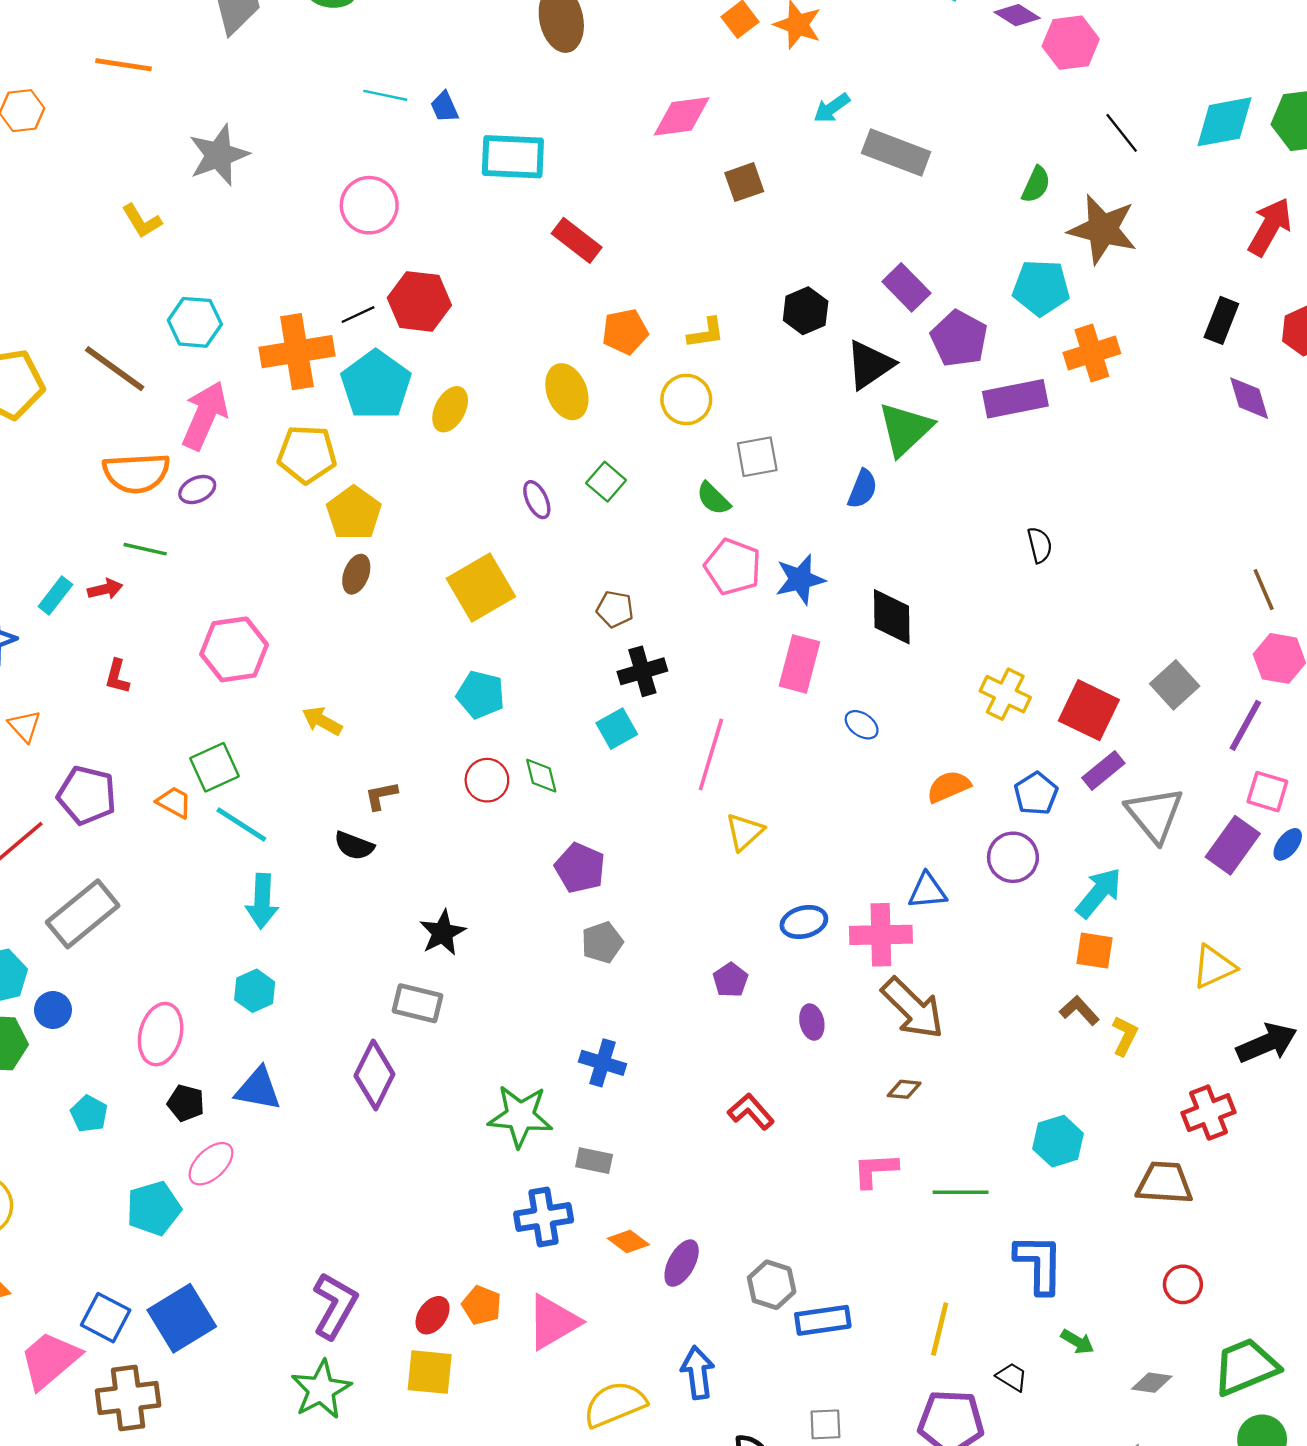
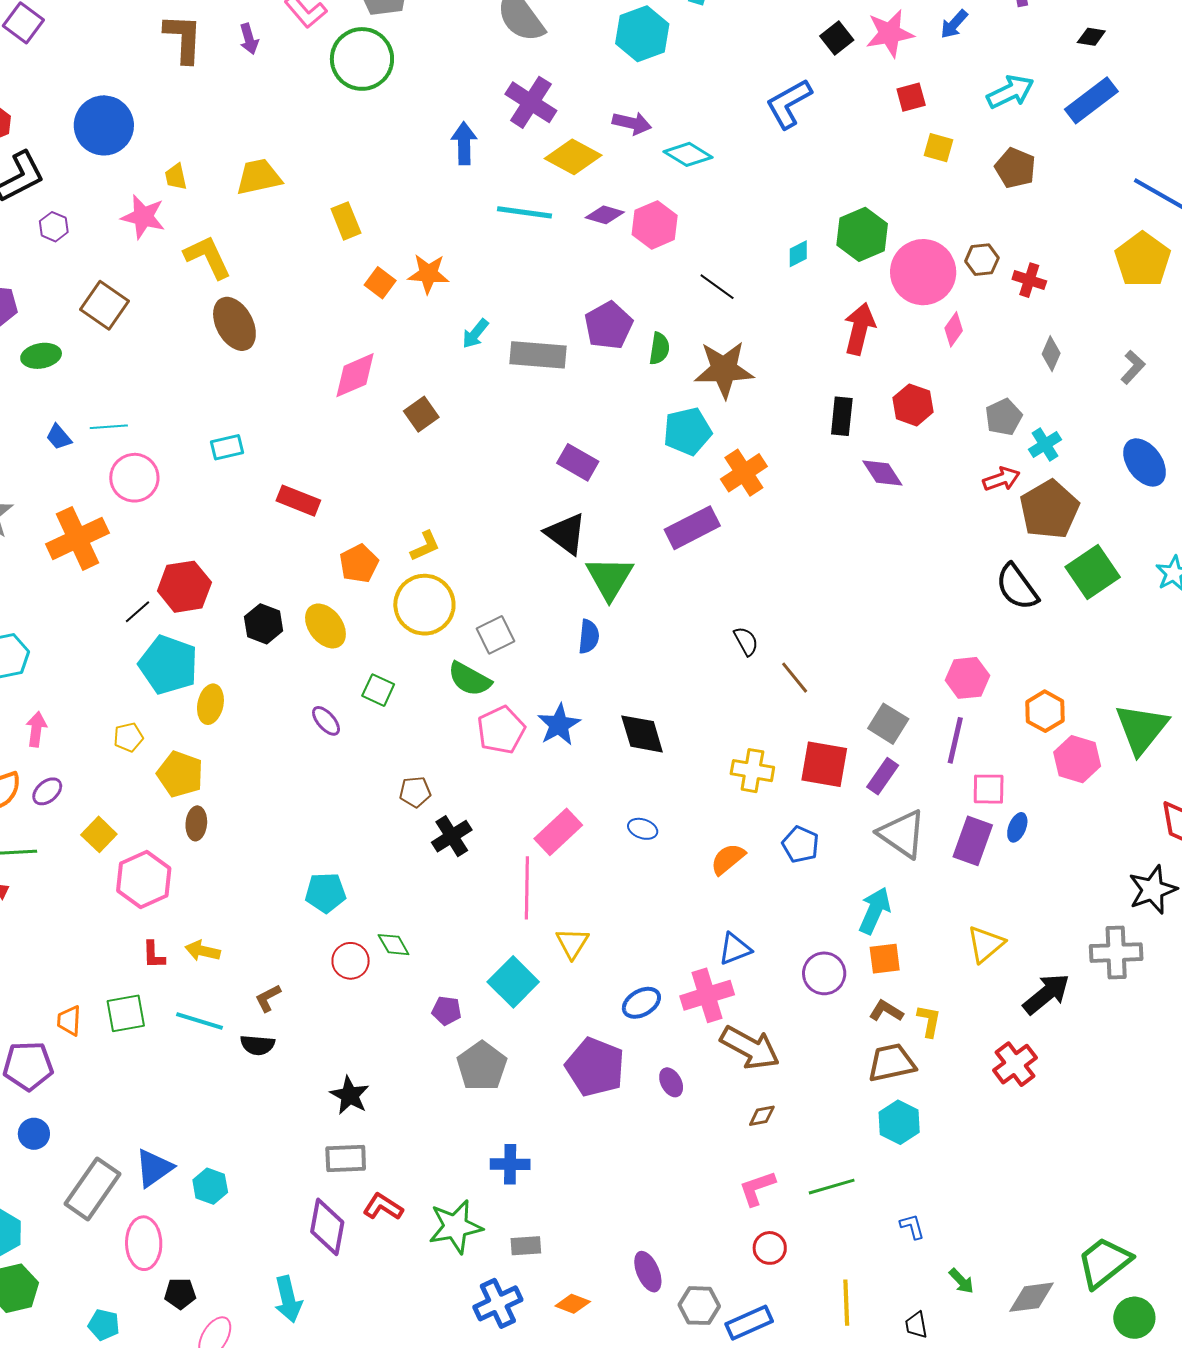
blue trapezoid: (444, 107) -> (59, 437), moved
cyan diamond: (1224, 122) -> (798, 254), size x0.5
cyan rectangle: (513, 157) -> (227, 447), size x0.6
pink circle: (369, 205) -> (134, 478), moved
black hexagon: (806, 311) -> (264, 624), moved
purple pentagon: (959, 339) -> (609, 326), moved, turned 30
orange cross: (297, 352) -> (77, 538), moved
black triangle: (870, 365) -> (566, 534), turned -33
yellow circle: (686, 399) -> (424, 605), size x1.4
yellow ellipse: (450, 409) -> (210, 704), moved
pink arrow: (205, 415) -> (36, 729), size x0.6
yellow pentagon: (307, 454) -> (128, 737), size x0.6
green semicircle: (713, 499) -> (470, 679), size x1.4
pink pentagon: (733, 567) -> (501, 730), turned -30
yellow square: (481, 587) -> (99, 834), moved, size x0.6
brown line: (1264, 590) -> (795, 678), moved
pink hexagon: (234, 649) -> (144, 879), moved
pink rectangle: (800, 664) -> (558, 832), moved, turned 48
red L-shape: (117, 677) -> (154, 955), moved
cyan square: (617, 729) -> (513, 982), moved, size x1.4
green square: (215, 767) -> (126, 1013), turned 30
purple rectangle: (1103, 771) -> (883, 776), moved
orange trapezoid: (174, 802) -> (69, 1021), moved, turned -100
cyan line: (241, 824) -> (200, 1021), moved
purple circle: (1013, 857) -> (824, 973), moved
purple pentagon: (580, 868) -> (447, 1011), size x0.7
cyan arrow: (262, 901) -> (288, 1299), moved
gray rectangle: (83, 914) -> (92, 1189), moved
gray pentagon: (602, 942) -> (482, 1066), size x1.4
purple pentagon: (731, 980) -> (595, 1067), size x2.0
blue circle: (53, 1010) -> (34, 1134), moved
blue triangle: (258, 1089) -> (154, 1168), moved, turned -30
red L-shape: (751, 1112) -> (383, 1207), moved
brown trapezoid: (1164, 1183) -> (892, 1063), moved
purple ellipse: (682, 1263) -> (648, 1272), moved, turned -36
blue L-shape: (1039, 1264) -> (912, 1226), size x0.5
red circle: (1183, 1284) -> (770, 1248), moved
green arrow: (1077, 1342) -> (961, 1281), turned 32
black trapezoid: (1012, 1377) -> (916, 1325), turned -116
gray diamond: (1152, 1383) -> (1031, 1297), size x1.4

